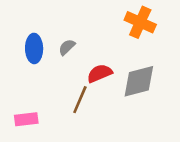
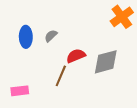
orange cross: (140, 22) -> (122, 17), moved, turned 30

